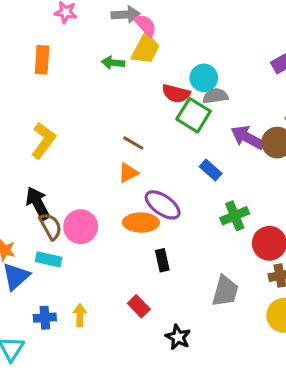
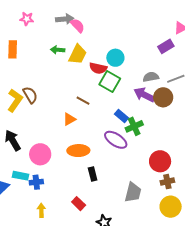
yellow trapezoid: (146, 49) -> (78, 54), moved
gray semicircle: (215, 96) -> (151, 77), moved
brown line: (133, 143) -> (83, 101), moved
purple ellipse: (163, 205) -> (116, 140), moved
green cross: (235, 216) -> (134, 126), moved
brown semicircle: (51, 226) -> (30, 95), moved
blue cross: (45, 318) -> (36, 182), moved

